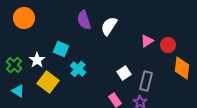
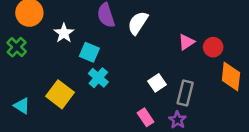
cyan square: (61, 49) -> (89, 52), moved
white star: (37, 60) -> (64, 33), moved
green cross: (14, 65) -> (17, 47), moved

